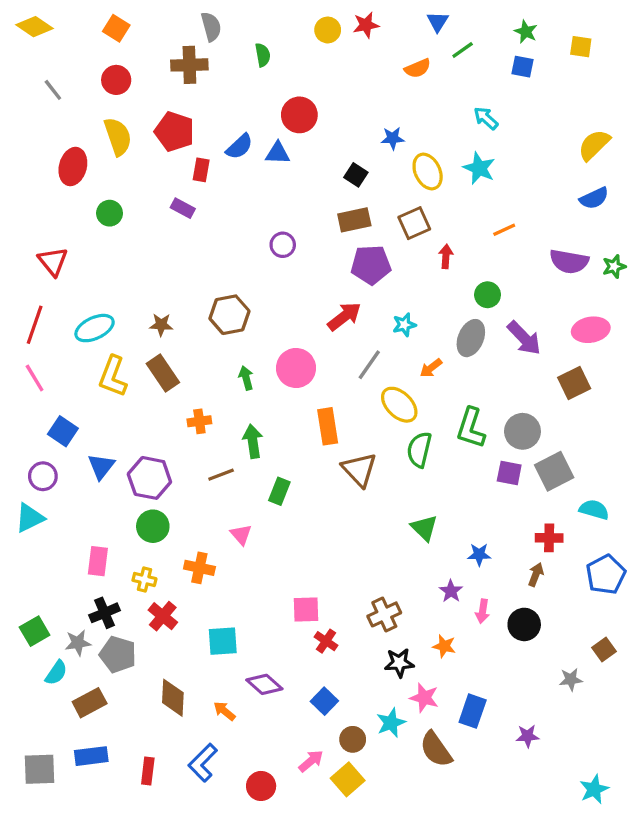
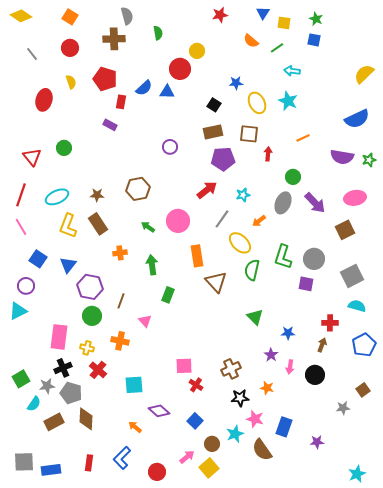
yellow circle: (328, 30) -> (197, 51), moved
yellow square: (581, 47) -> (284, 23), moved
green line: (463, 50) -> (277, 48), moved
orange semicircle: (418, 68) -> (251, 41), turned 63
cyan arrow: (486, 118) -> (292, 71), turned -35
yellow semicircle: (118, 137) -> (71, 82), size x0.6
yellow semicircle: (594, 145) -> (364, 74), moved
blue semicircle: (594, 198) -> (357, 119), size x1.4
green circle: (110, 213) -> (64, 148), moved
brown square: (414, 223) -> (249, 134), turned 30
green arrow: (246, 378) -> (148, 227), turned -40
blue triangle: (101, 466) -> (68, 265), moved
gray square: (554, 471) -> (352, 276), moved
brown line: (221, 475) -> (121, 301), moved, turned -49
pink rectangle: (98, 561) -> (59, 337), size x1.4
brown diamond: (173, 698) -> (86, 419), moved
blue rectangle: (91, 756) -> (51, 470), moved

